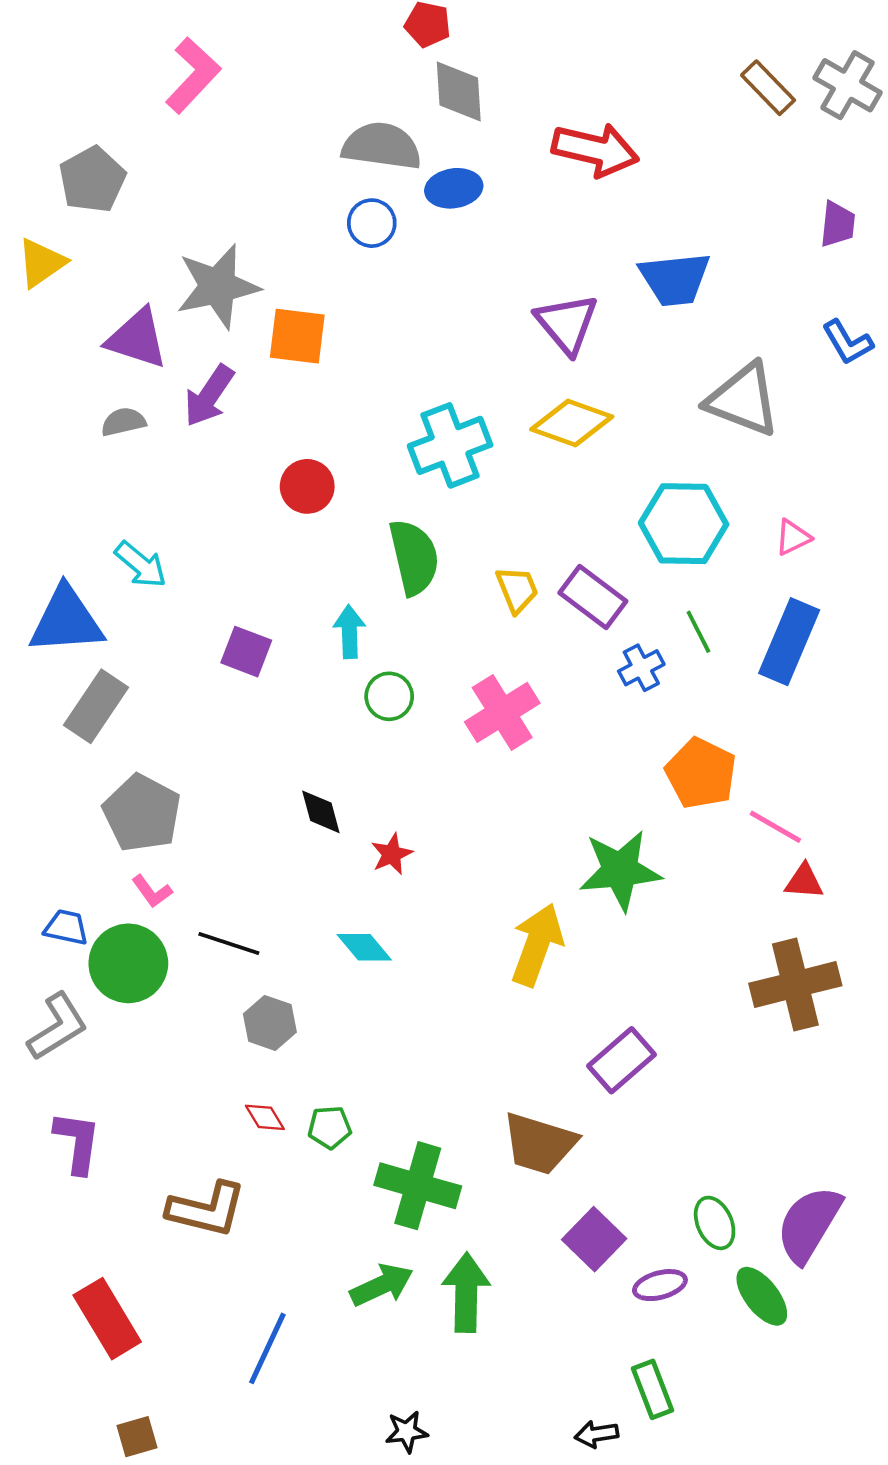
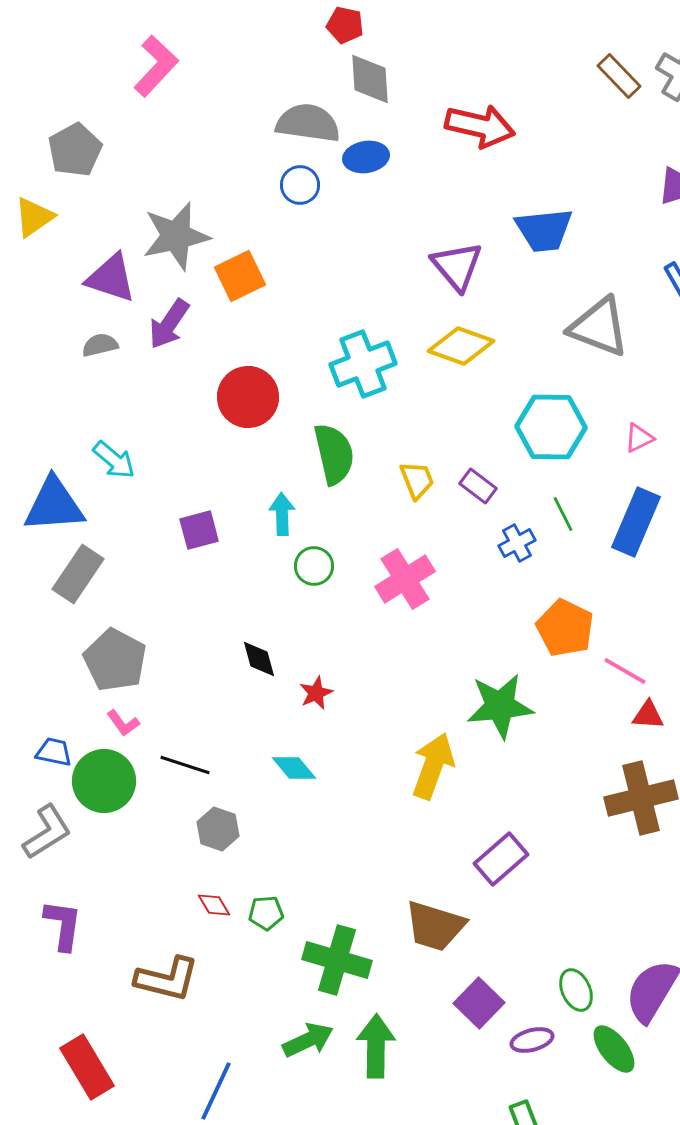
orange square: (297, 336) -> (240, 276), turned -33
red circle: (307, 486) -> (248, 397), size x1.4
purple rectangle: (593, 597) -> (478, 486), size x0.7
purple square: (246, 652) -> (199, 530), turned -36

